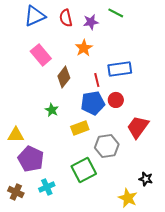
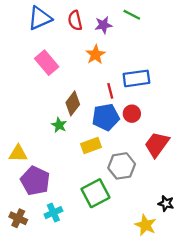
brown diamond: (64, 77) -> (73, 103), moved

